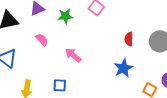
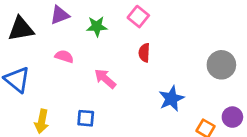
red semicircle: (129, 39) -> (144, 53), moved
pink semicircle: (42, 40) -> (64, 56), turned -32

